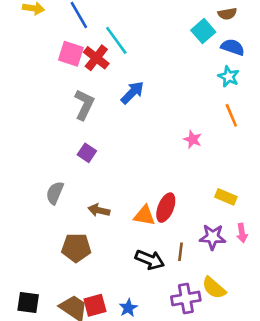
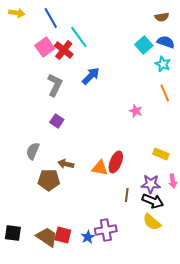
cyan square: (203, 31) -> (144, 45), moved
pink square: (71, 54) -> (45, 47), turned 36
brown pentagon: (76, 248) -> (49, 180), moved
black arrow: (150, 260) -> (153, 201), moved
purple cross: (186, 299) -> (106, 230), moved
red square: (95, 305) -> (63, 235), turned 30

